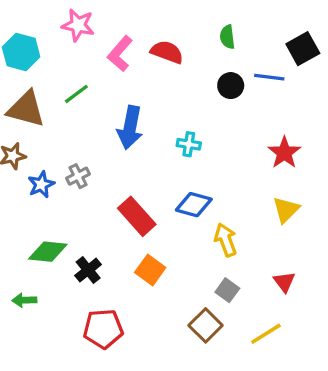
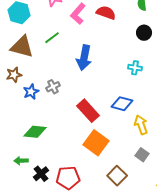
cyan cross: (189, 144) -> (135, 68), moved
black cross: (88, 270) -> (41, 174), moved
orange square: (150, 270) -> (96, 143), size x1.4
brown square: (206, 325) -> (117, 176), moved

